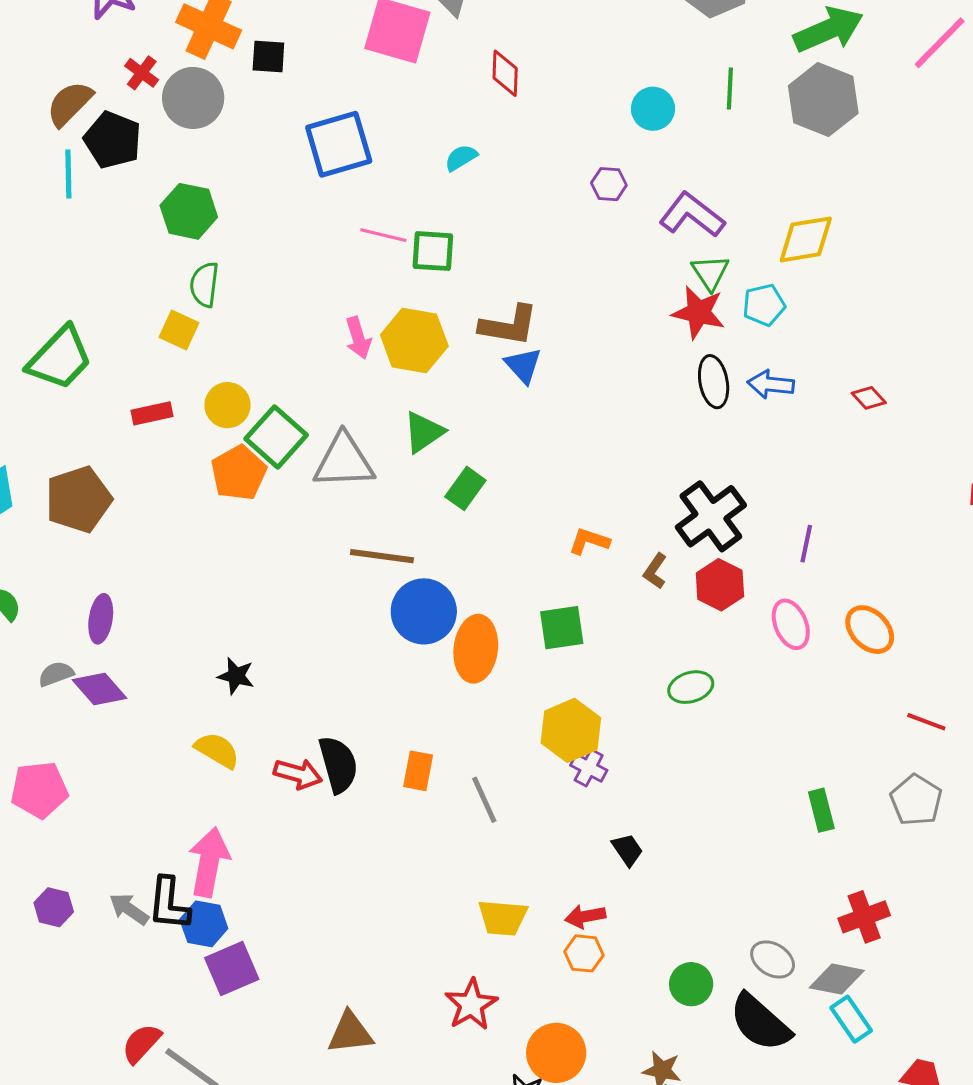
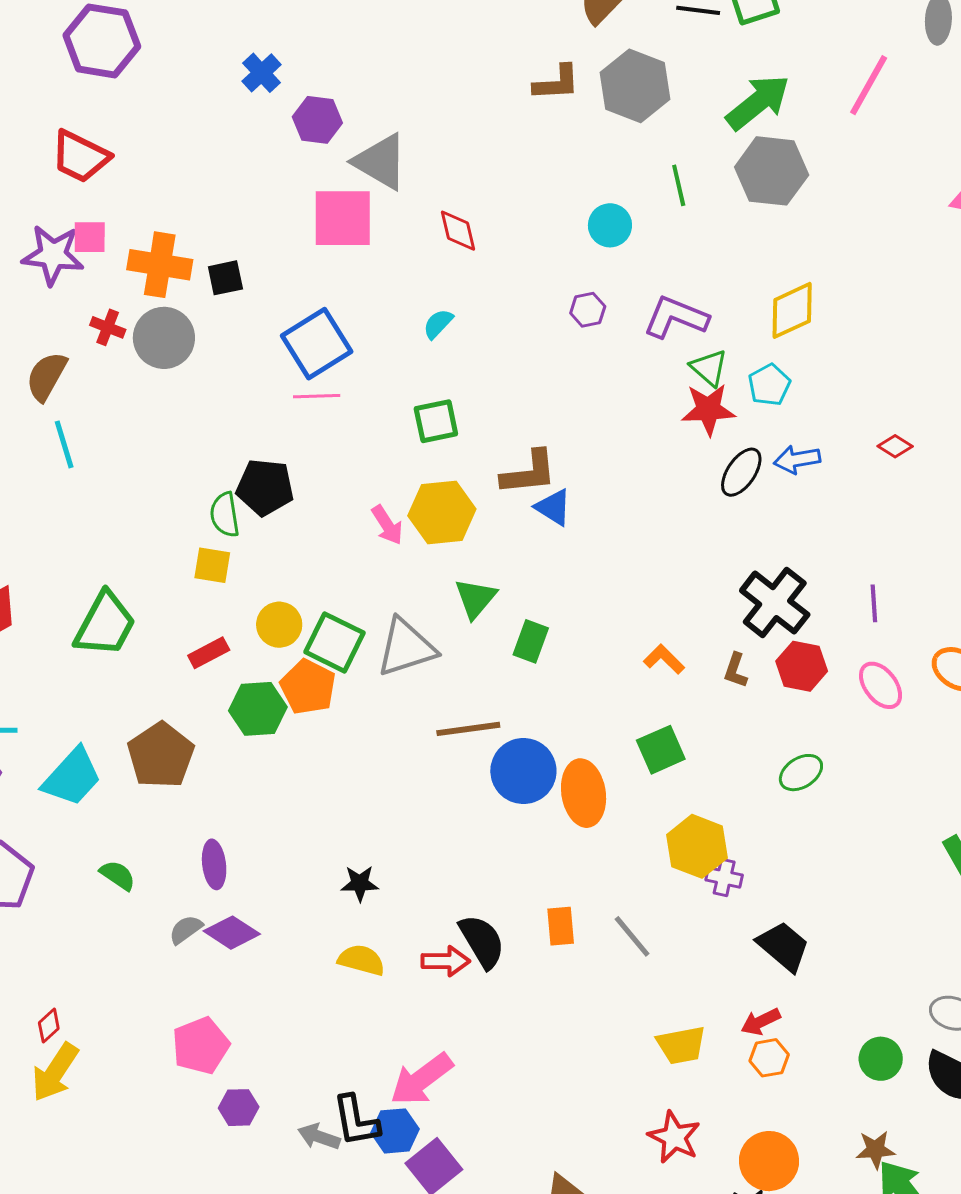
black pentagon: (113, 140) -> (265, 487), moved
green hexagon: (189, 211) -> (258, 709), moved
pink line: (383, 235) -> (317, 396), moved
black ellipse: (714, 382) -> (741, 472), turned 60
orange L-shape: (589, 541) -> (664, 659), turned 42
black trapezoid: (627, 850) -> (783, 946), size x1.6
pink arrow: (209, 862) -> (421, 1079), moved, turned -122
purple hexagon: (54, 907) -> (239, 1108), moved

